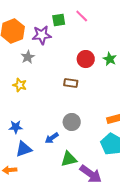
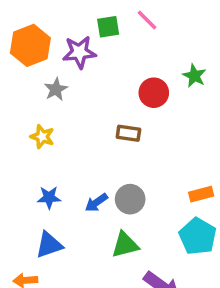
green star: (110, 59) -> (194, 76), moved
blue star: (16, 127) -> (49, 197), moved
blue arrow: (52, 138) -> (96, 203), moved
green triangle: (69, 159) -> (125, 245), moved

